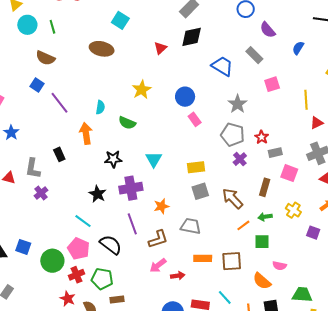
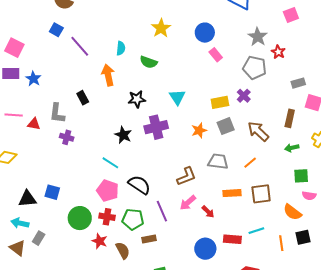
red star: (262, 137) -> (278, 52), moved
purple cross: (240, 159) -> (244, 96), moved
purple cross: (41, 193) -> (67, 137), turned -32
orange star: (161, 206) -> (199, 130), moved
purple line: (132, 224) -> (162, 211), moved
orange line: (243, 225) -> (250, 163), moved
green square: (262, 242) -> (301, 176), moved
green circle: (52, 261) -> (80, 218), moved
red cross: (76, 275) -> (107, 217), turned 35
red arrow: (178, 276) -> (208, 212), turned 56
cyan line: (225, 297) -> (256, 231), turned -63

